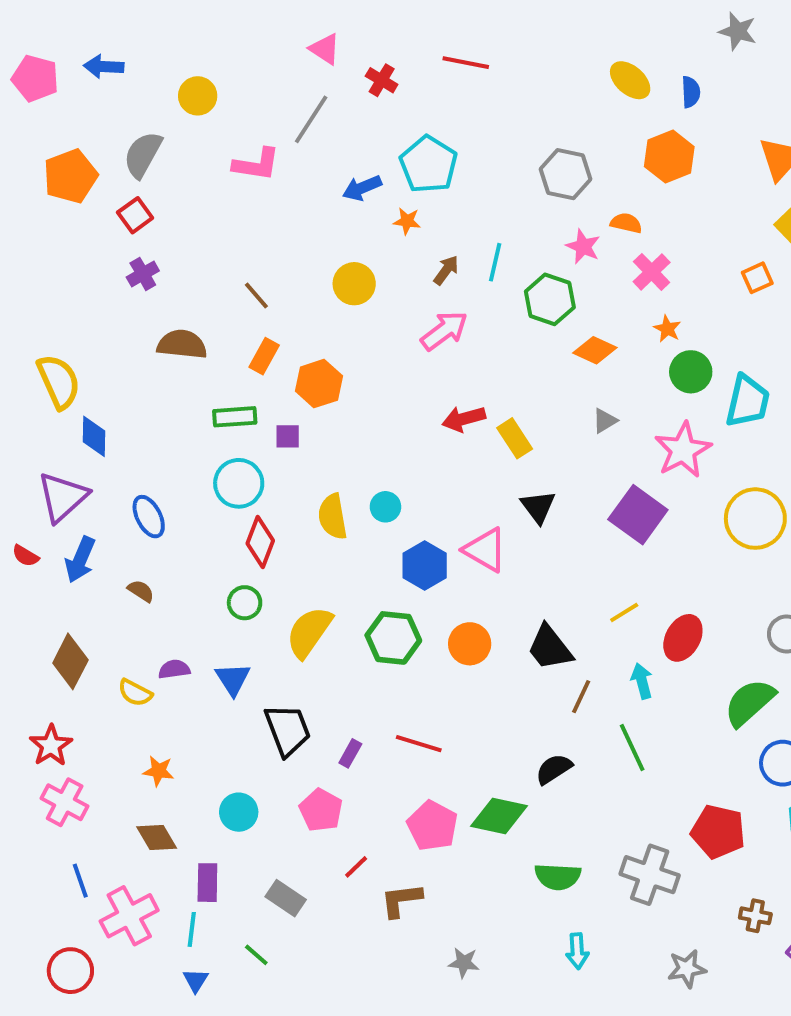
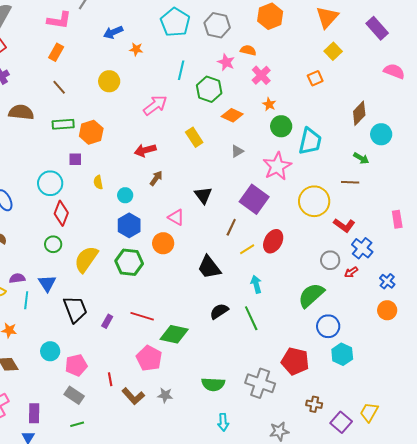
cyan pentagon: (429, 164) -> (175, 22), moved
brown arrow: (446, 270) -> (156, 178), moved
orange rectangle: (264, 356) -> (56, 52), moved
green rectangle: (235, 417) -> (63, 124), moved
red arrow: (464, 419) -> (145, 150), moved
yellow rectangle: (515, 438) -> (194, 137), moved
yellow semicircle: (333, 517) -> (98, 182), moved, size x0.6
pink triangle: (485, 550) -> (176, 217), size x0.7
blue hexagon: (425, 566) -> (129, 225), moved
red ellipse: (683, 638) -> (273, 241), moved
orange circle: (470, 644) -> (163, 243), moved
brown line: (581, 697) -> (231, 227), moved
black semicircle: (554, 769) -> (219, 311), moved
pink pentagon: (321, 810) -> (76, 365), moved, turned 30
green diamond: (499, 816) -> (174, 334), moved
red line: (356, 867) -> (110, 379), turned -56
purple rectangle: (207, 883) -> (34, 413), moved
brown L-shape: (401, 900) -> (133, 396), turned -125
cyan line: (192, 929) -> (26, 300), moved
green line: (256, 955) -> (77, 424), moved, turned -56
gray star: (464, 963) -> (165, 395), moved

